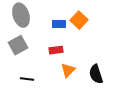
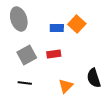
gray square: (18, 45) -> (27, 55), moved
orange triangle: (68, 70) -> (66, 86), moved

